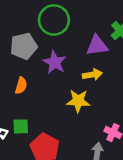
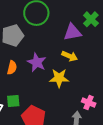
purple star: (55, 62) -> (37, 62), moved
yellow arrow: (92, 75) -> (70, 56), turned 35

